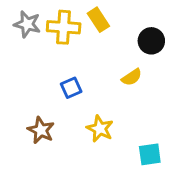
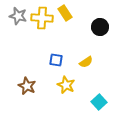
yellow semicircle: (132, 77) -> (86, 62), moved
blue square: (71, 88) -> (56, 60), moved, turned 32
cyan square: (150, 154) -> (99, 102), turned -35

